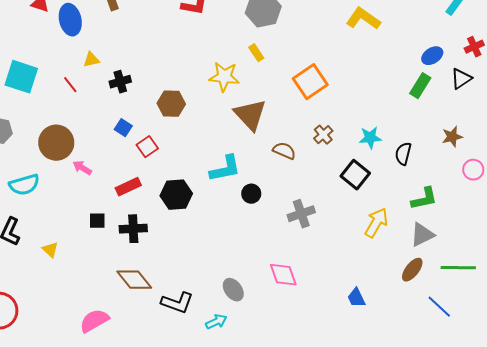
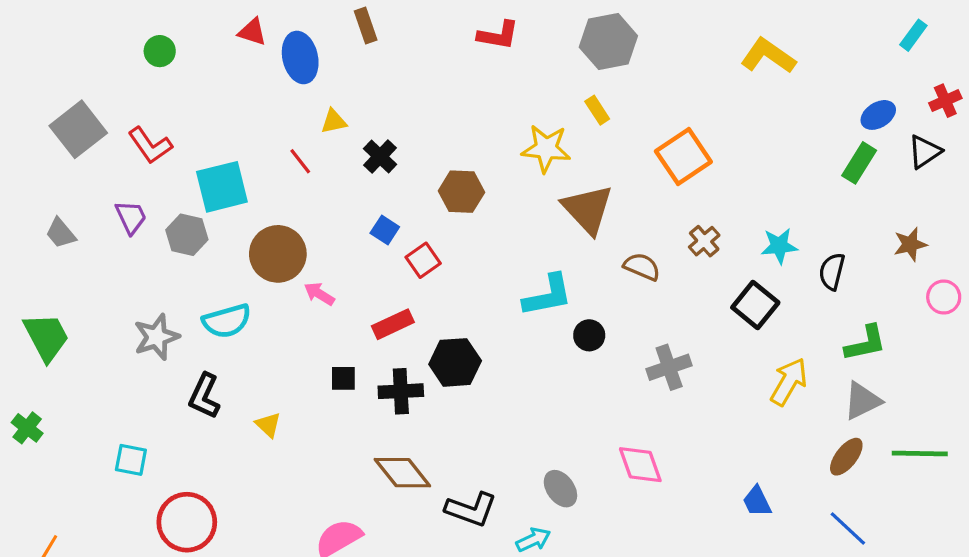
cyan square: (21, 77) -> (222, 187), moved, turned -32
black cross: (120, 82) -> (380, 156), turned -30
black hexagon: (176, 195) -> (455, 362), moved
blue line: (439, 307) -> (848, 529), moved

